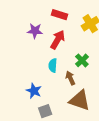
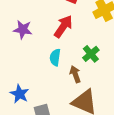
purple star: (35, 31) -> (23, 30), moved
blue star: (34, 91) -> (19, 94), moved

